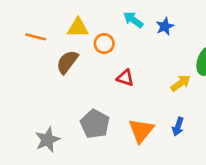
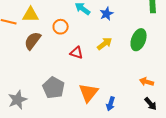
yellow triangle: (78, 28) -> (31, 15), moved
yellow arrow: (181, 83) -> (105, 44), moved
blue arrow: (178, 127) -> (111, 104), moved

